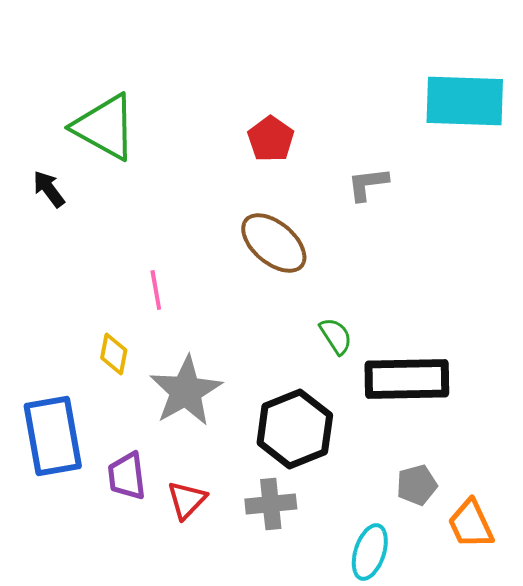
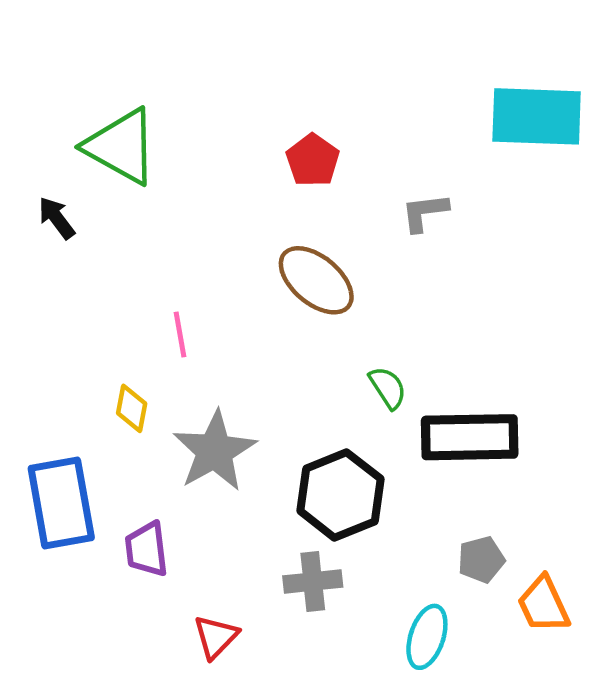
red triangle: (187, 500) -> (216, 637), moved

